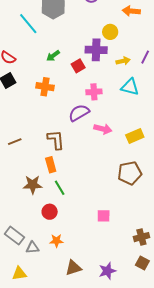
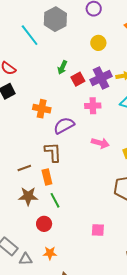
yellow circle: (110, 32) -> (98, 43), moved
purple cross: (96, 50) -> (101, 78), moved, turned -30
green arrow: (53, 56) -> (62, 67), moved, turned -32
orange cross: (45, 87) -> (42, 109), moved
purple semicircle: (79, 113) -> (64, 126), moved
brown line: (15, 142) -> (24, 168), moved

